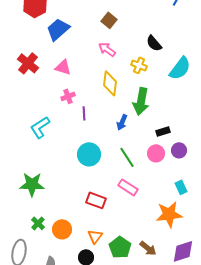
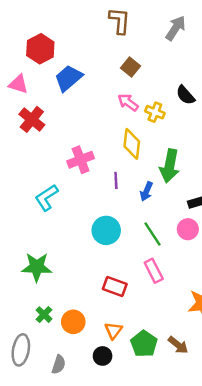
yellow cross: (139, 65) -> (155, 112), moved
pink triangle: (63, 67) -> (18, 84), moved
pink cross: (68, 96) -> (81, 160), size x1.5
purple line: (84, 113) -> (116, 180), moved
pink rectangle: (128, 187) -> (154, 271), turned 30

